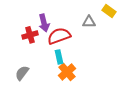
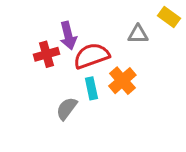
orange cross: (67, 72) -> (122, 81), moved
gray semicircle: (22, 73) -> (67, 109), moved

